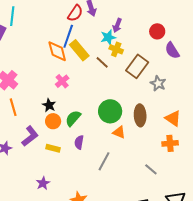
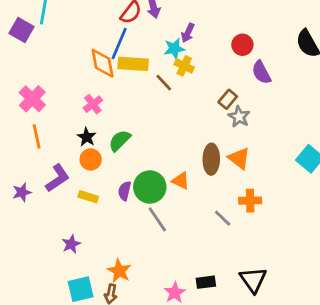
yellow rectangle: (79, 50) -> (133, 64), turned -50
brown rectangle: (137, 66) -> (228, 99), moved, size x0.6
pink cross: (62, 81) -> (93, 104), moved
green circle: (110, 111) -> (150, 187), moved
green semicircle: (73, 118) -> (120, 141), moved
orange triangle: (173, 118) -> (239, 158), moved
gray line: (104, 161) -> (157, 219), turned -66
gray line: (151, 169) -> (223, 218), moved

